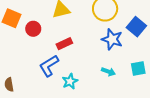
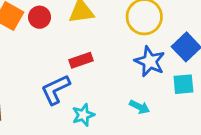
red circle: (33, 29) -> (40, 17), moved
cyan square: (138, 69) -> (183, 84), moved

